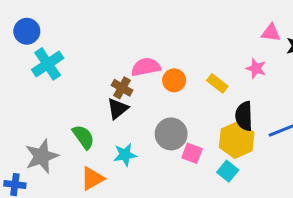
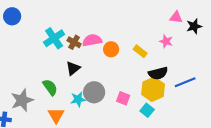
cyan cross: (48, 64) -> (54, 38), moved
brown cross: (122, 88) -> (74, 42), moved
black semicircle: (244, 116) -> (158, 73), turned -102
gray circle: (171, 134) -> (94, 92), moved
orange triangle: (92, 179) -> (56, 115), turned -30

